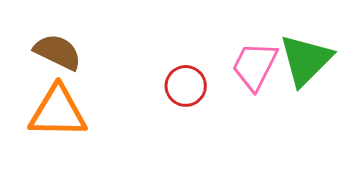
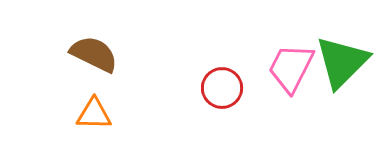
orange triangle: (58, 112) -> (94, 114), size x0.6

